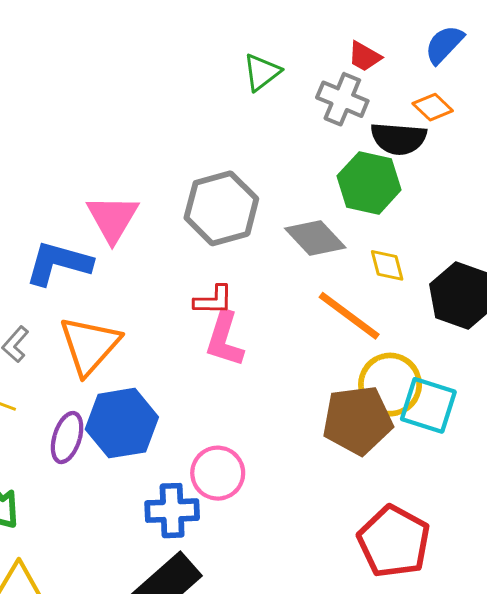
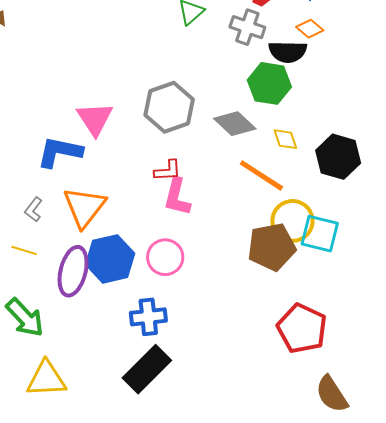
purple ellipse: (67, 438) -> (73, 271), size x1.4
pink circle: (218, 473) -> (165, 257), moved

